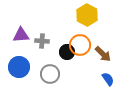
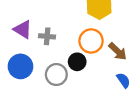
purple triangle: (21, 35) -> (23, 29), turned 36
black circle: (67, 52) -> (77, 62), moved

